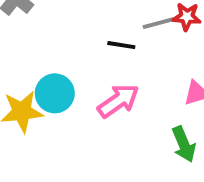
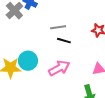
gray line: (158, 23) -> (58, 27), moved

